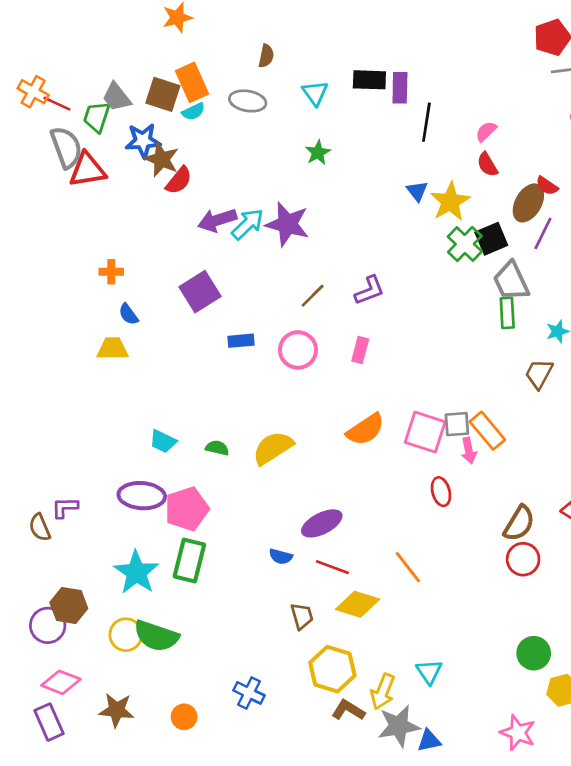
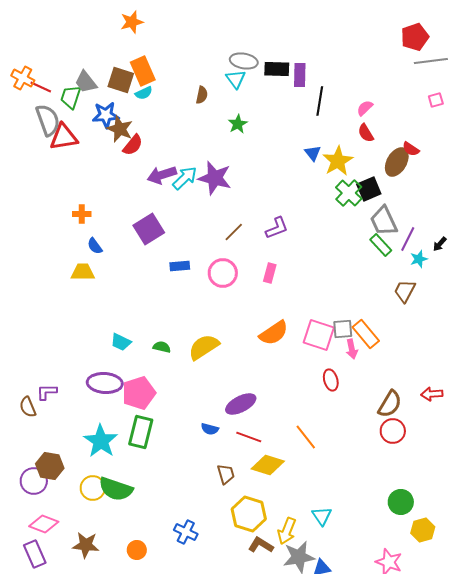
brown semicircle: (266, 56) -> (202, 95), moved
gray ellipse: (248, 101) -> (244, 61), moved
purple line: (543, 233) -> (408, 239), moved
green rectangle: (507, 313) -> (381, 245), turned -40

